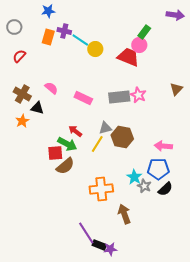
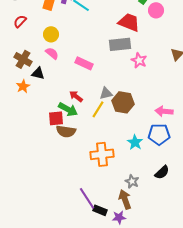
pink circle: (139, 45) -> (156, 10), moved
yellow circle: (95, 49) -> (51, 34), moved
gray rectangle: (119, 97) -> (120, 44), moved
brown semicircle: (65, 166) -> (66, 131), turned 48
gray star: (144, 186) -> (132, 181), moved
black semicircle: (165, 189) -> (162, 172), moved
brown arrow: (124, 214) -> (125, 199), moved
purple star: (110, 249) -> (119, 217), moved

